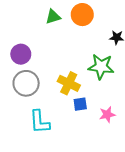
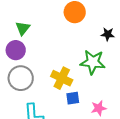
green triangle: (53, 17) -> (23, 28), moved, turned -35

